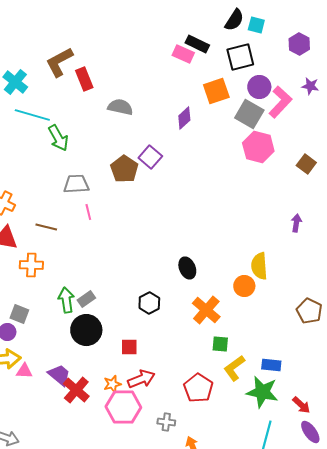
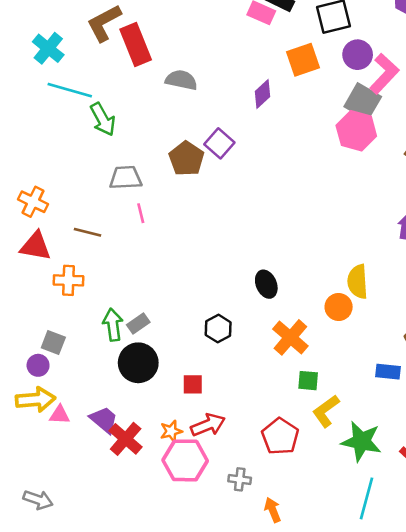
red rectangle: (84, 79) -> (136, 45), size x1.4
gray square: (249, 114) -> (363, 102), moved
blue rectangle: (271, 365) -> (388, 372), moved

